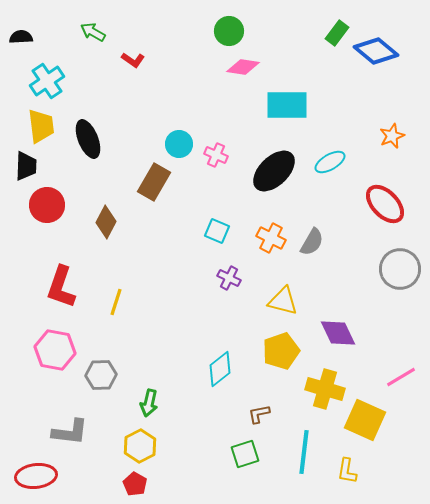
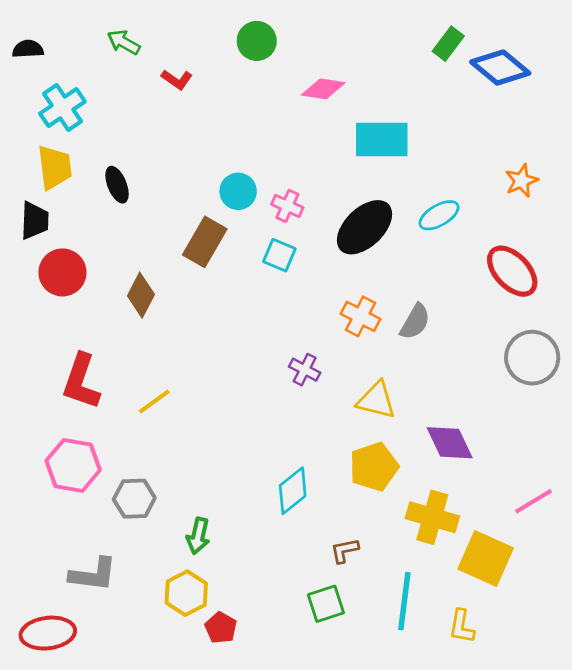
green circle: (229, 31) -> (257, 41), moved
black ellipse: (88, 139) -> (117, 185), size x0.7
cyan square: (217, 231) -> (279, 255), moved
yellow line: (116, 302) -> (154, 402), turned 36
red pentagon: (135, 484) -> (221, 628), moved

